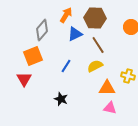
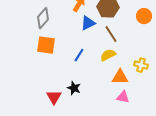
gray diamond: (42, 30) -> (43, 18), moved
orange square: (33, 56) -> (46, 45), turned 30
red triangle: (24, 79) -> (54, 97), moved

